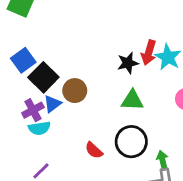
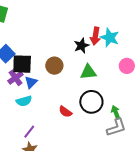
black square: (43, 77) -> (22, 64), turned -35
brown circle: (75, 91) -> (54, 66), moved
purple cross: (33, 110) -> (15, 78), moved

